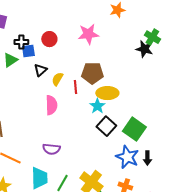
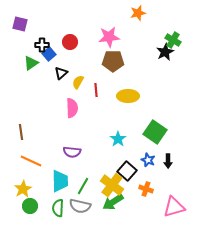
black star: (144, 49) -> (165, 52), turned 30
blue square: (28, 51) -> (49, 54), turned -32
brown pentagon: (92, 73) -> (113, 61), moved
cyan star: (97, 106) -> (118, 139), moved
black square: (106, 126) -> (127, 171), moved
blue star: (127, 157) -> (148, 160), size x0.6

